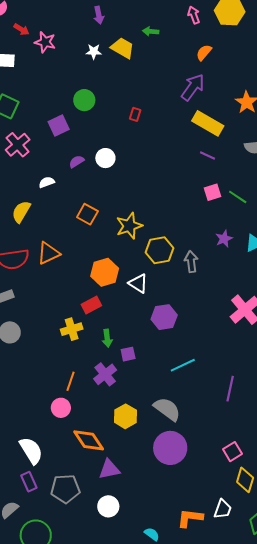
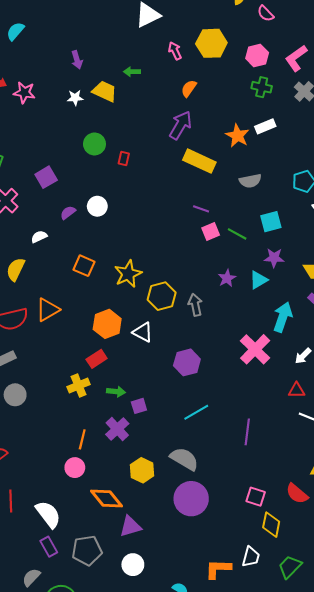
green circle: (84, 100) -> (94, 144), moved
purple line: (207, 155) -> (201, 209), moved
purple hexagon: (164, 317) -> (187, 362), moved
green arrow: (107, 338) -> (116, 392), turned -72
pink square: (233, 452) -> (256, 497), turned -36

